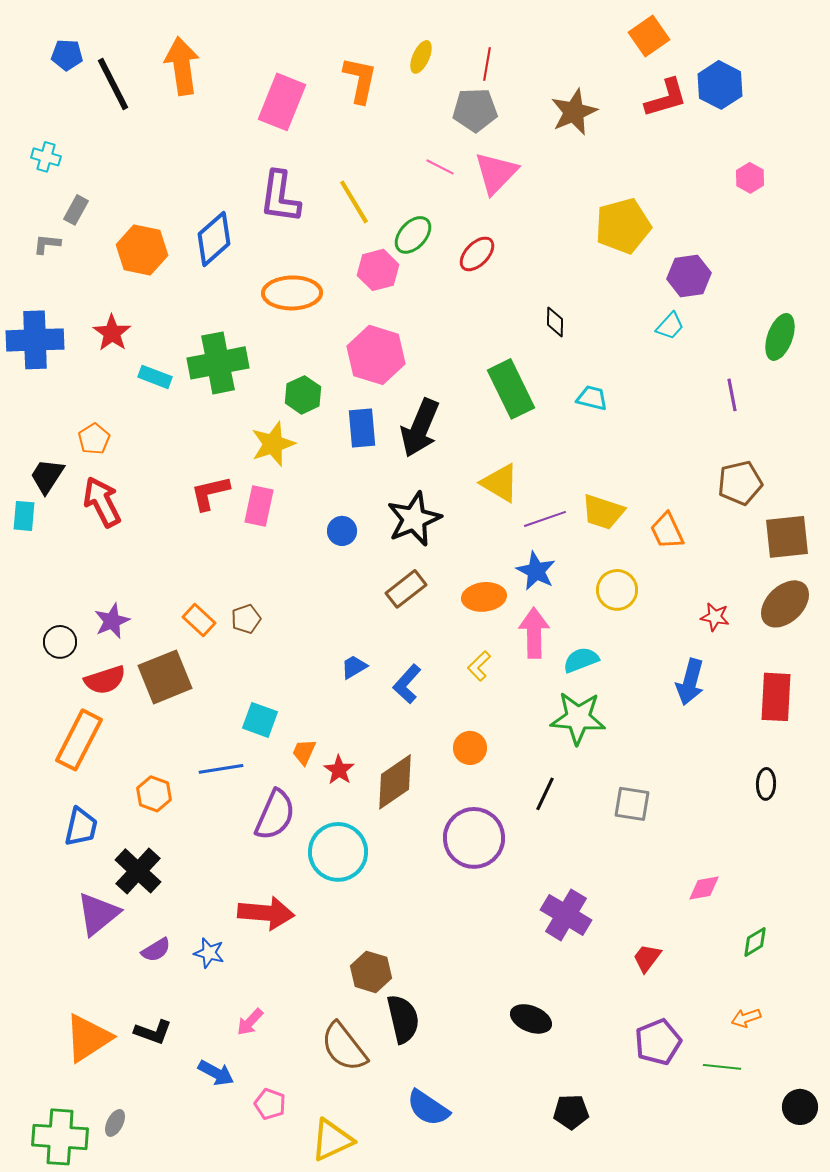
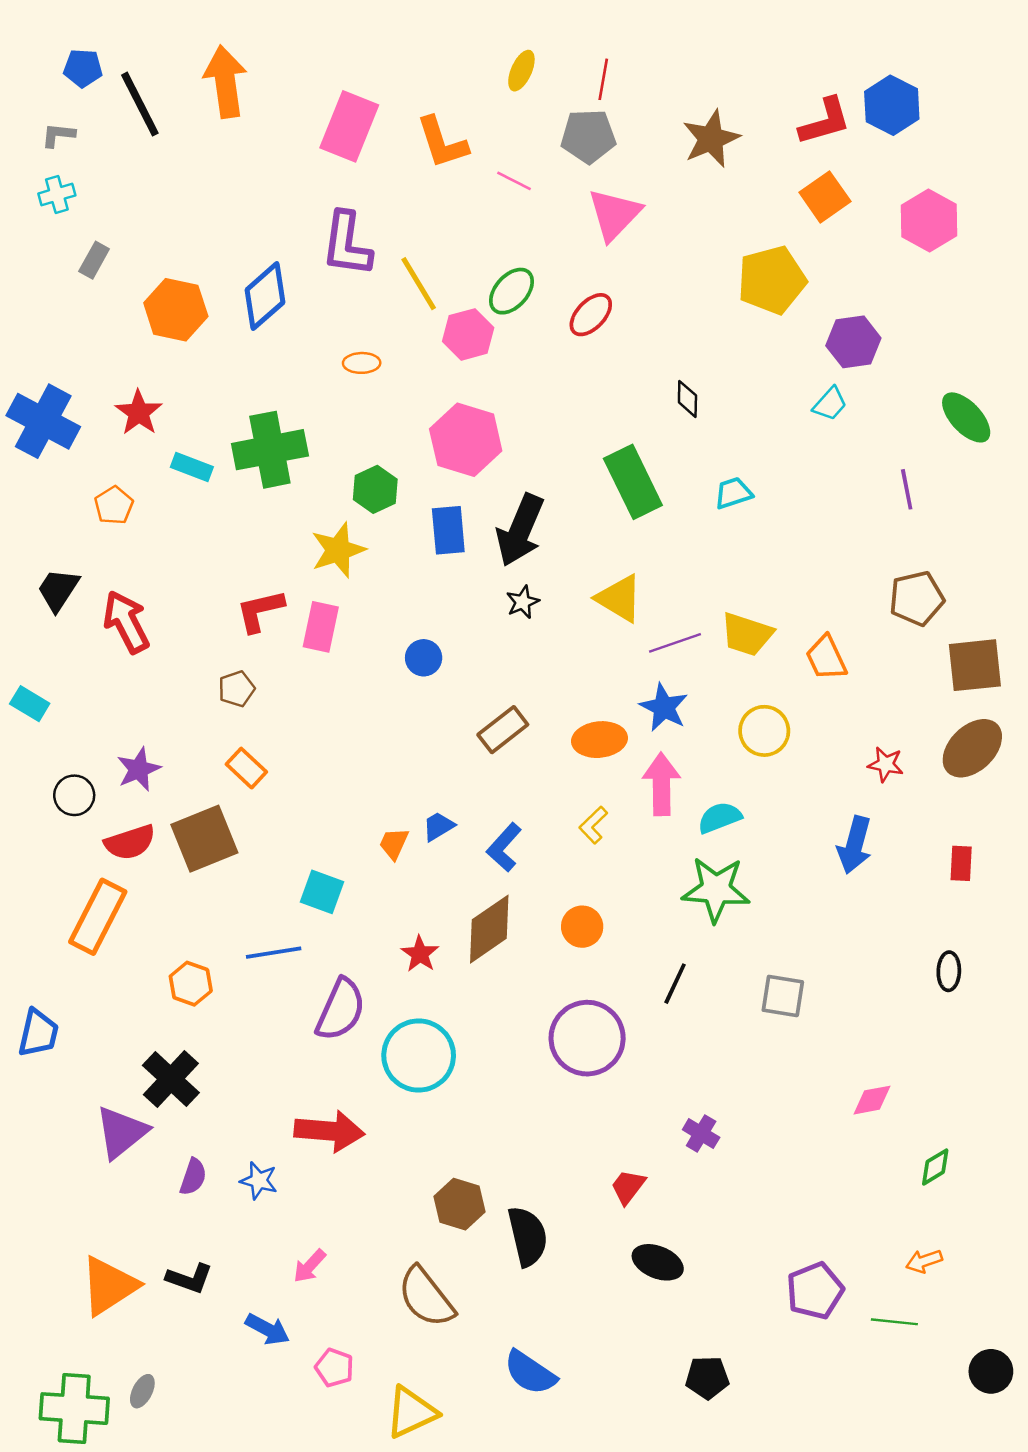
orange square: (649, 36) -> (825, 197), moved
orange L-shape: (360, 80) -> (442, 142), moved, turned 150
cyan cross: (46, 157) -> (57, 194), turned -32
pink line: (440, 167) -> (514, 181), moved
pink hexagon: (750, 178) -> (929, 221), size x1.6
yellow line: (354, 202) -> (419, 284), moved
gray L-shape: (47, 244) -> (58, 135), moved
orange ellipse: (292, 293) -> (362, 363), size x0.5
green ellipse: (780, 337) -> (966, 417), turned -63
blue cross: (35, 340) -> (43, 421), turned 30
cyan trapezoid: (592, 398) -> (733, 493), turned -32
orange pentagon: (94, 439) -> (114, 505), moved
cyan rectangle: (24, 516) -> (30, 704), moved, turned -64
black star: (414, 519) -> (523, 602), moved, size x0.5
brown pentagon: (246, 619) -> (237, 689), moved
red rectangle: (776, 697) -> (961, 863), size x0.6
orange trapezoid: (304, 752) -> (394, 844), moved
brown diamond: (395, 782) -> (489, 929), moved
blue trapezoid: (81, 827) -> (38, 1033), moved
purple cross: (566, 915) -> (701, 1134), size x0.6
purple semicircle: (156, 950) -> (193, 1177), turned -40
red trapezoid: (647, 958) -> (628, 1187), moved
black semicircle: (403, 1019) -> (528, 1236), moved

